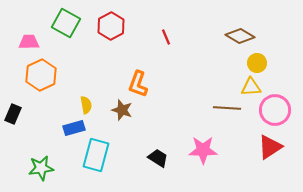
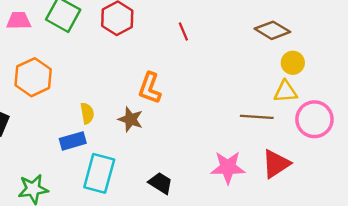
pink trapezoid: (29, 42) -> (19, 21), moved
red triangle: (270, 147) -> (276, 164), moved
black trapezoid: (158, 158) -> (161, 183), moved

